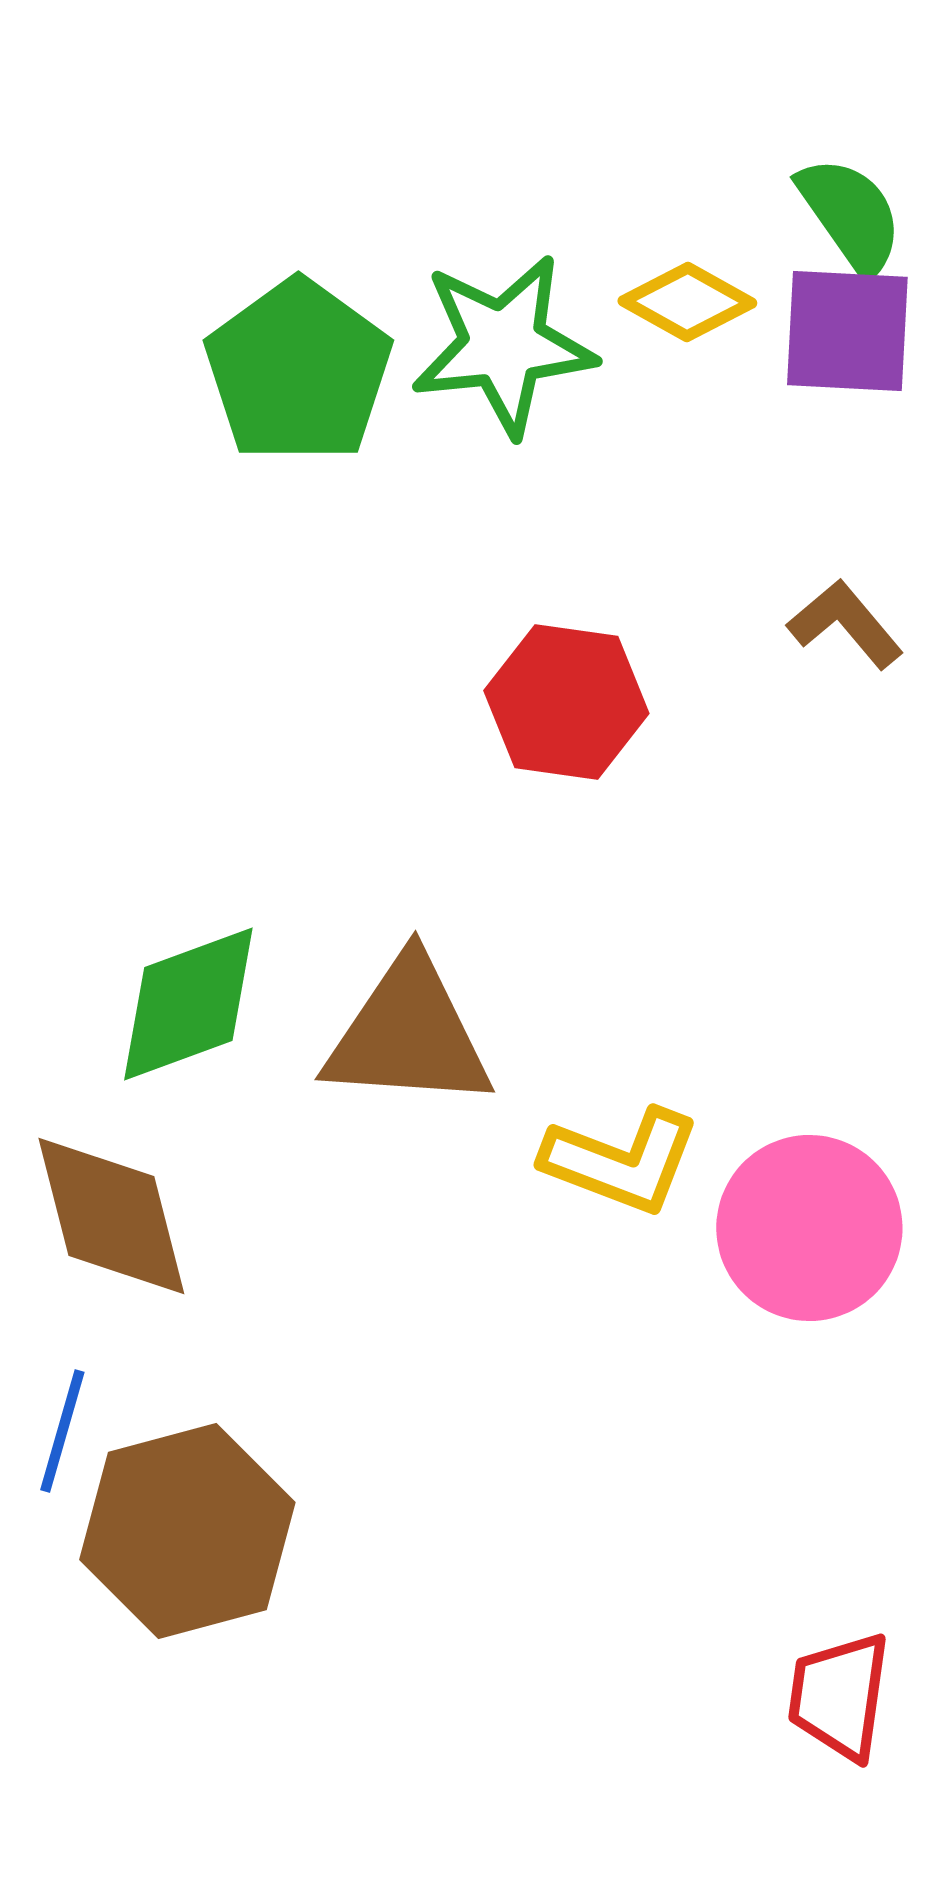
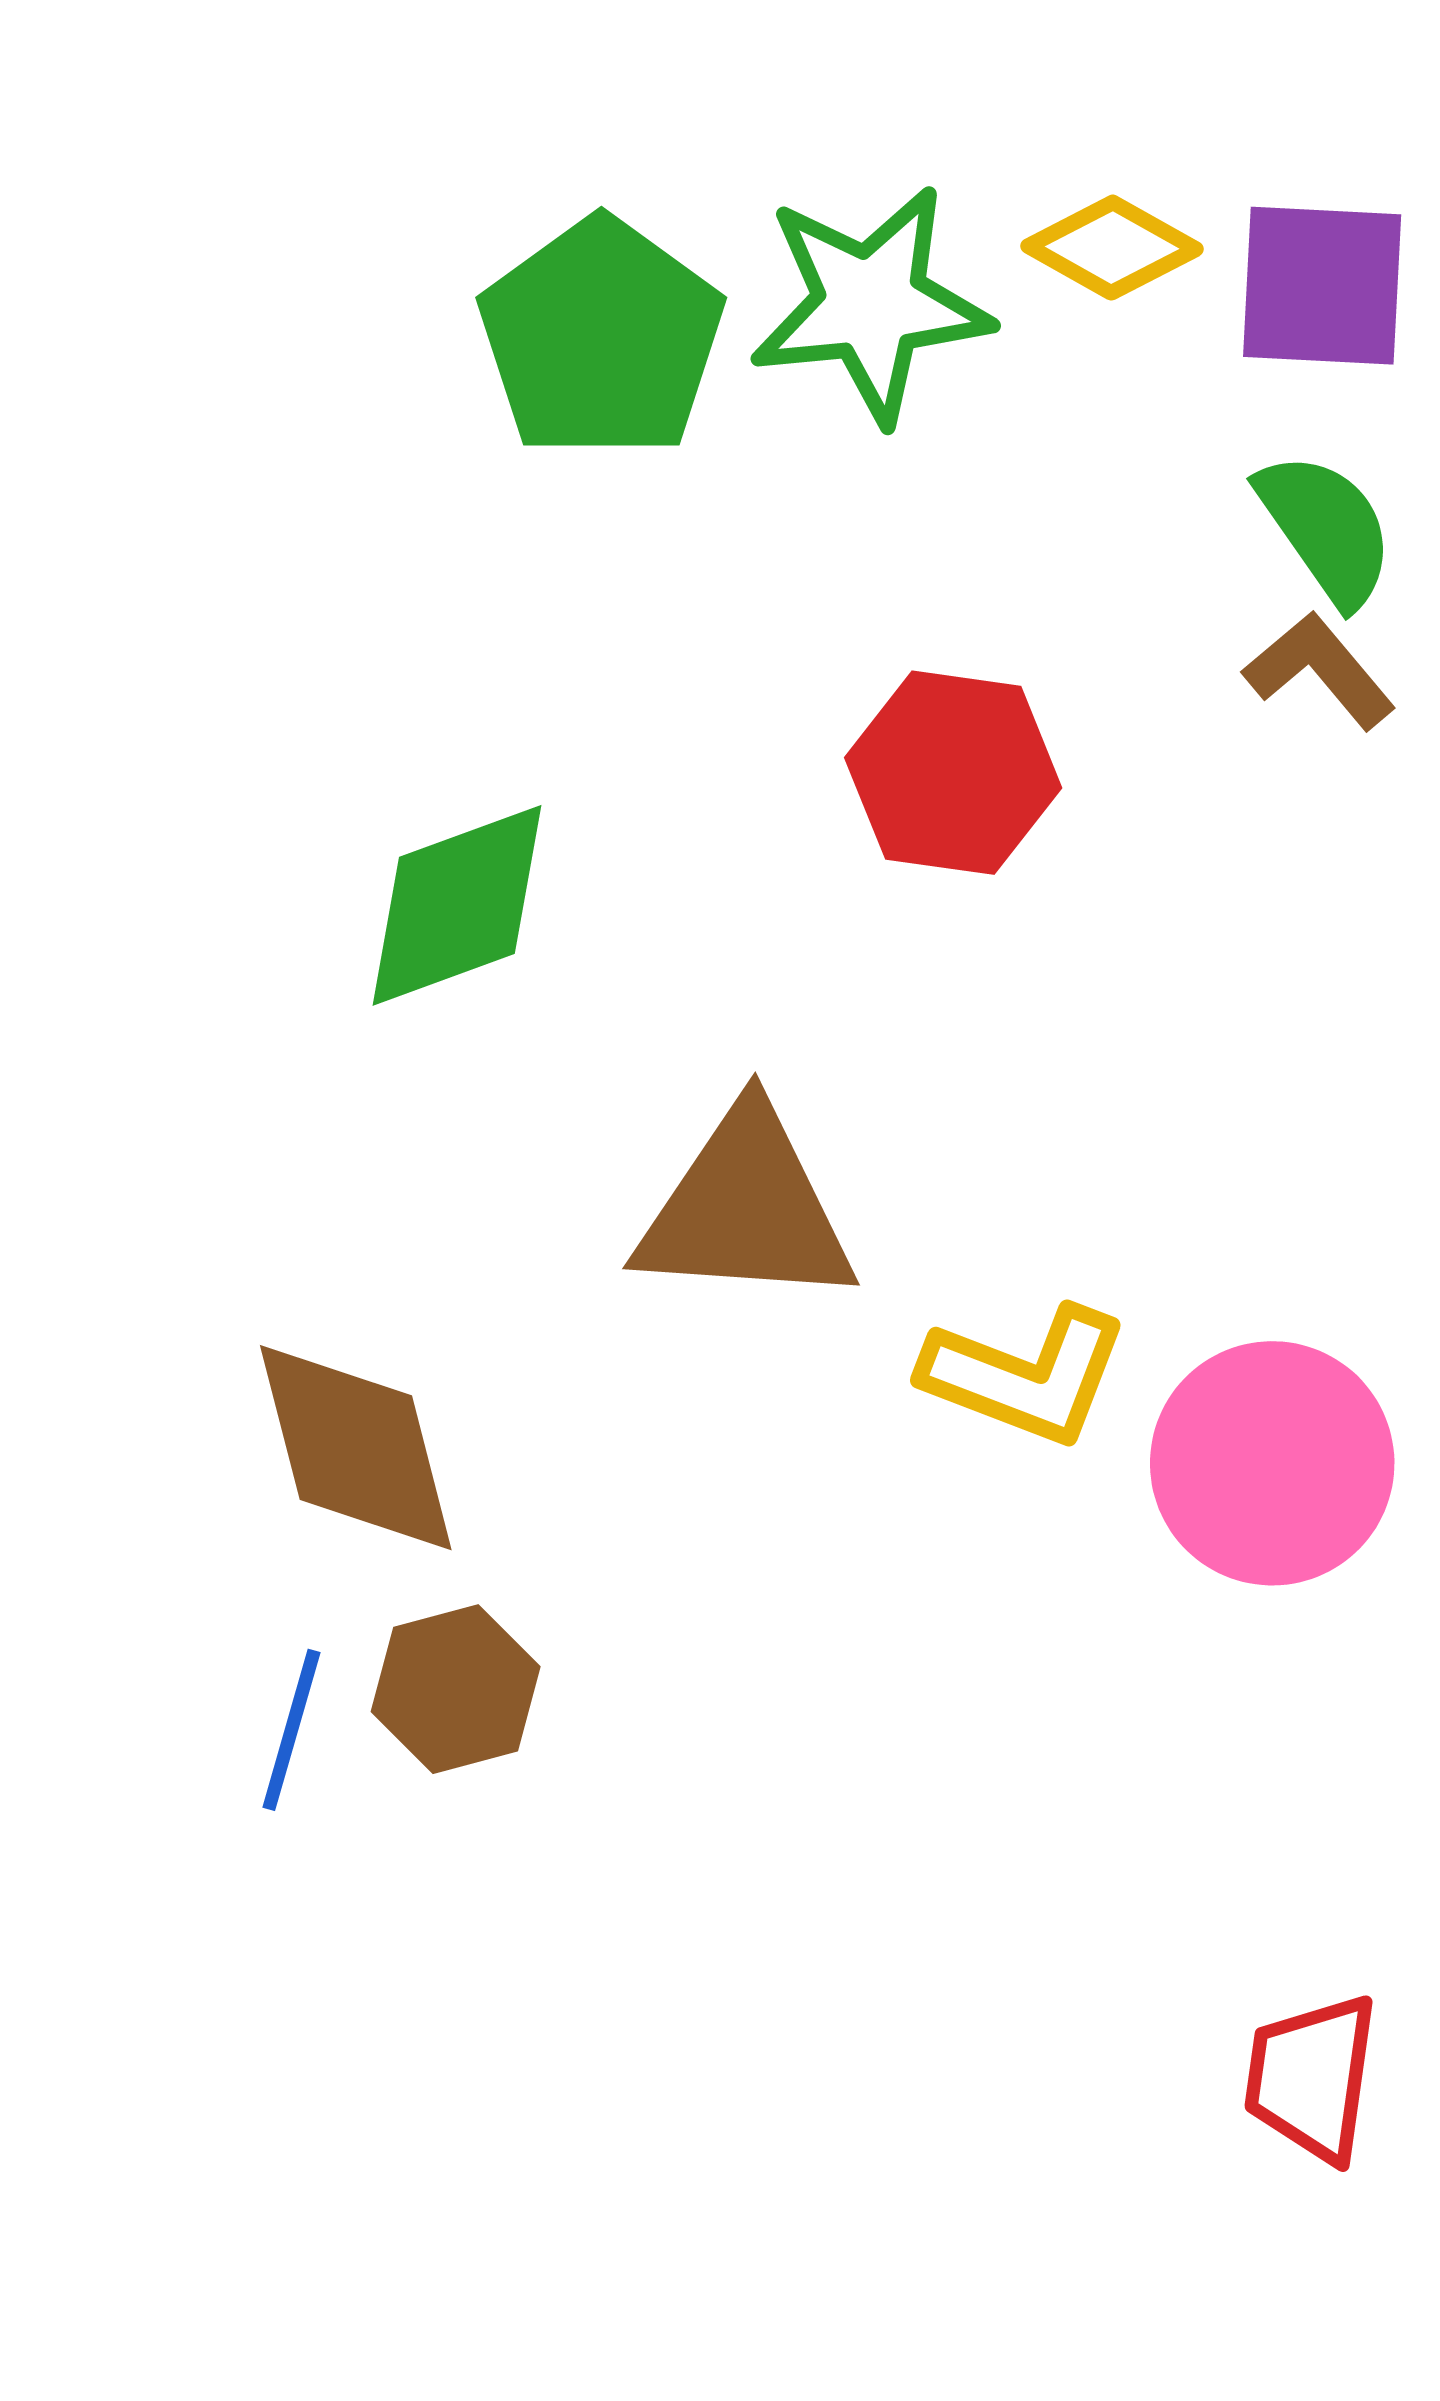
green semicircle: (850, 215) -> (1326, 529), moved
green diamond: (188, 1004) -> (457, 905), moved
brown hexagon: (187, 1531) -> (456, 1689), moved, size x0.6

